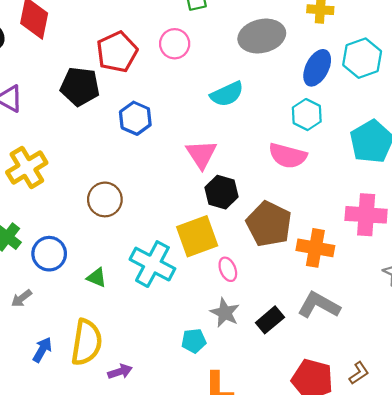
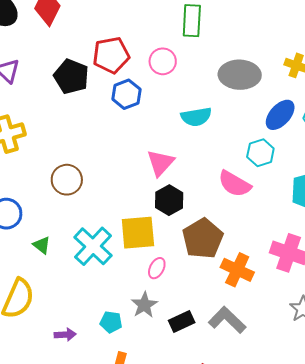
blue hexagon: (135, 118) -> (126, 94), moved
pink ellipse: (228, 269) -> (157, 268), turned 35
purple arrow: (120, 372) -> (65, 335), moved

